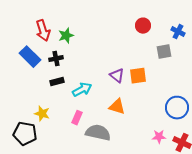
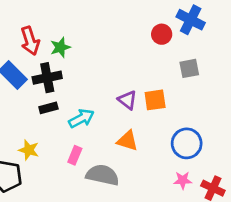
blue cross: (178, 32) -> (191, 20), moved, size x1.5
black cross: (56, 59) -> (47, 78), size x1.5
blue circle: (177, 108) -> (187, 143), moved

